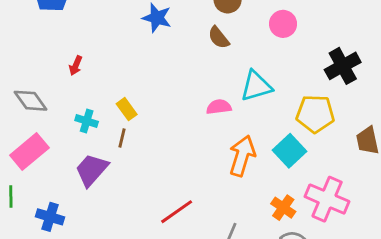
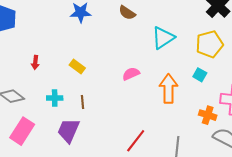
pink semicircle: (219, 107) -> (131, 74), moved
yellow rectangle: (127, 109) -> (77, 66), moved
cyan square: (290, 151) -> (200, 75), size x0.6

